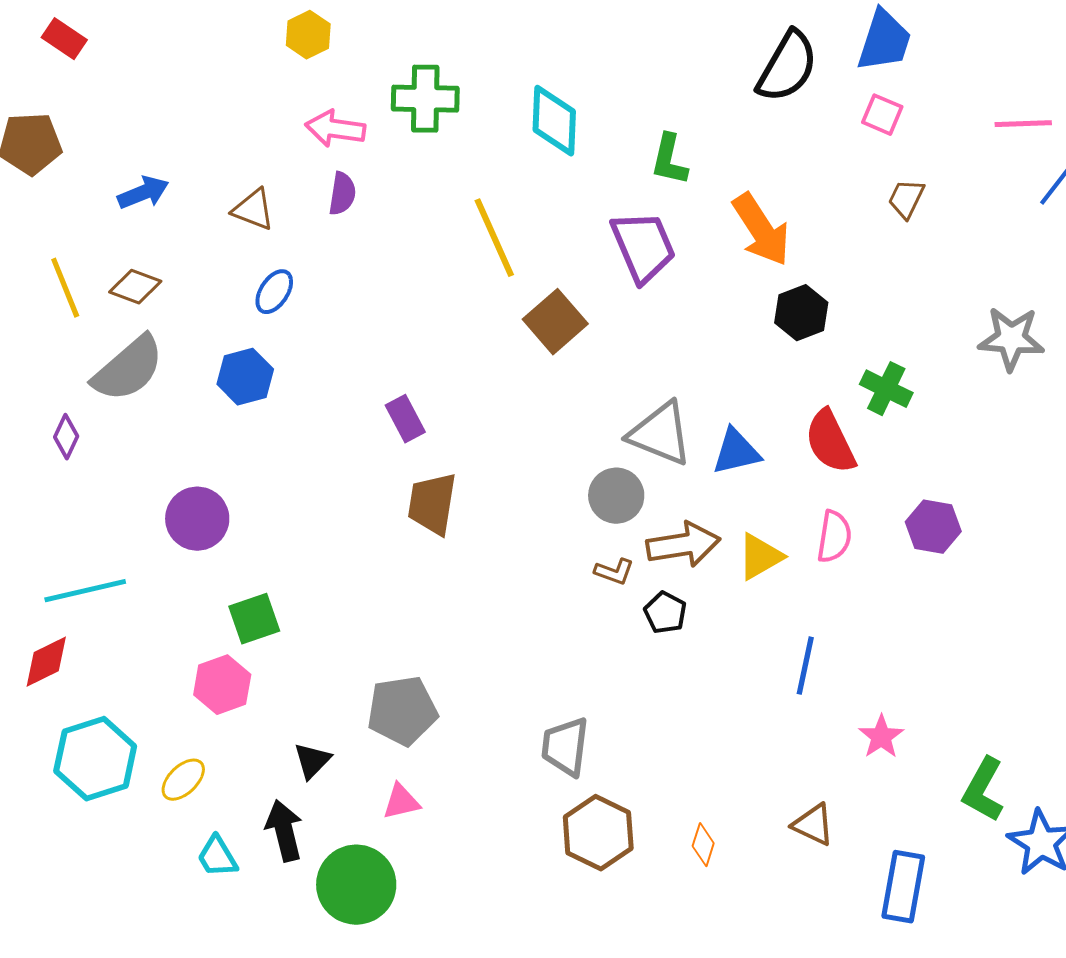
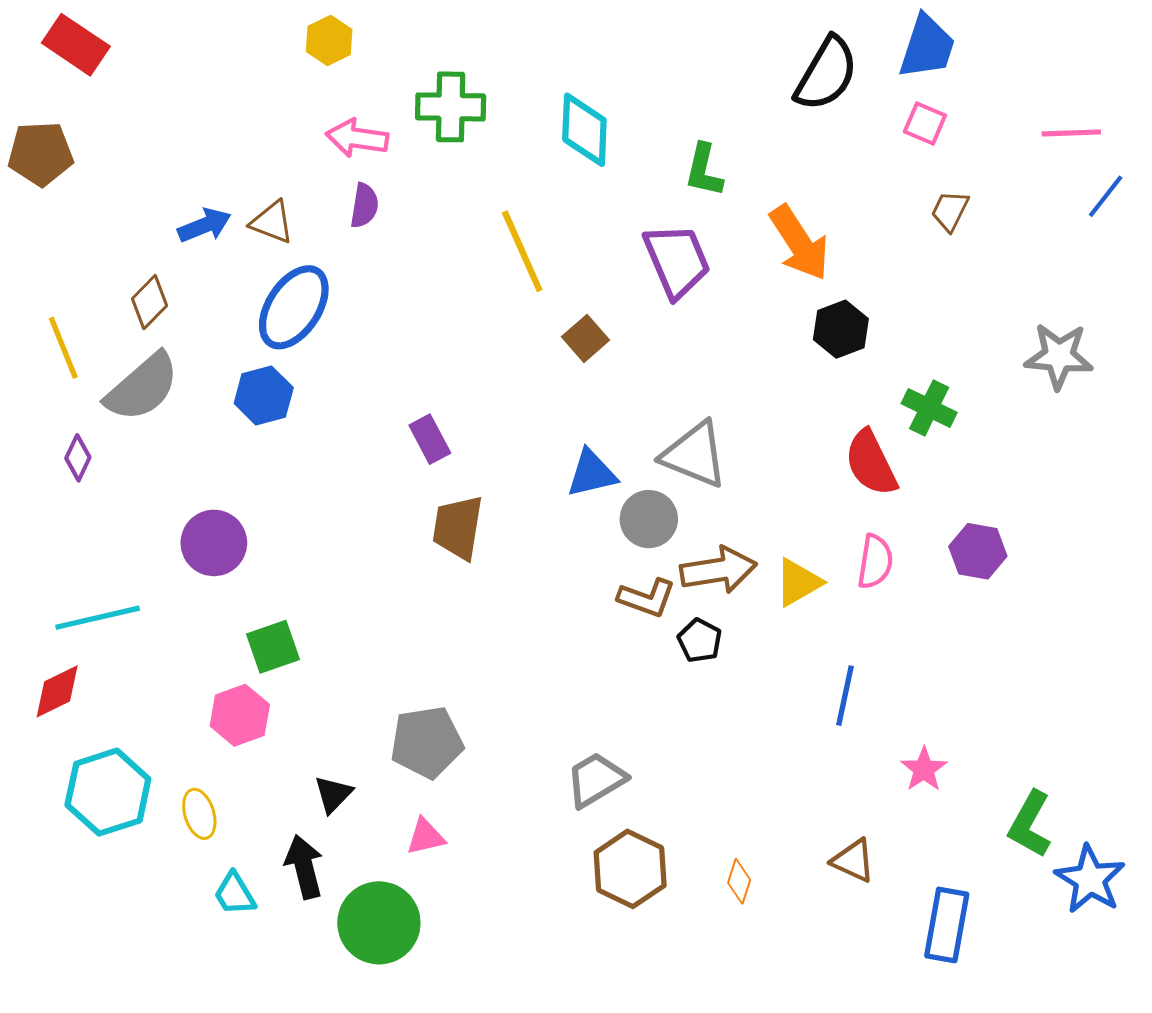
red rectangle: (64, 39) -> (76, 45), size x1.4
blue arrow: (143, 193) -> (205, 225), moved
brown diamond: (135, 287) -> (149, 302), turned -66
yellow line: (65, 288) -> (63, 348), moved
blue ellipse: (274, 292) -> (294, 307), size x1.8
brown square: (555, 322) -> (585, 338), size x0.7
blue triangle: (736, 452) -> (592, 473), moved
brown L-shape: (614, 572) -> (647, 598), size x1.4
gray trapezoid: (565, 747) -> (596, 780), turned 52
yellow ellipse: (183, 780) -> (199, 814), turned -63

